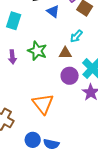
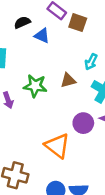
cyan arrow: (76, 36) -> (91, 62), moved
purple circle: (70, 76) -> (83, 123), moved

